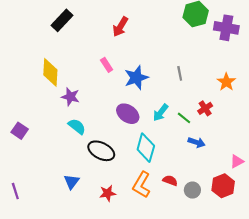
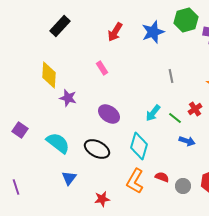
blue star: (136, 78) -> (153, 32), moved
purple ellipse: (128, 114) -> (109, 114), moved
cyan semicircle: (77, 126) -> (58, 143), moved, size x1.4
red star: (108, 193) -> (102, 199), moved

